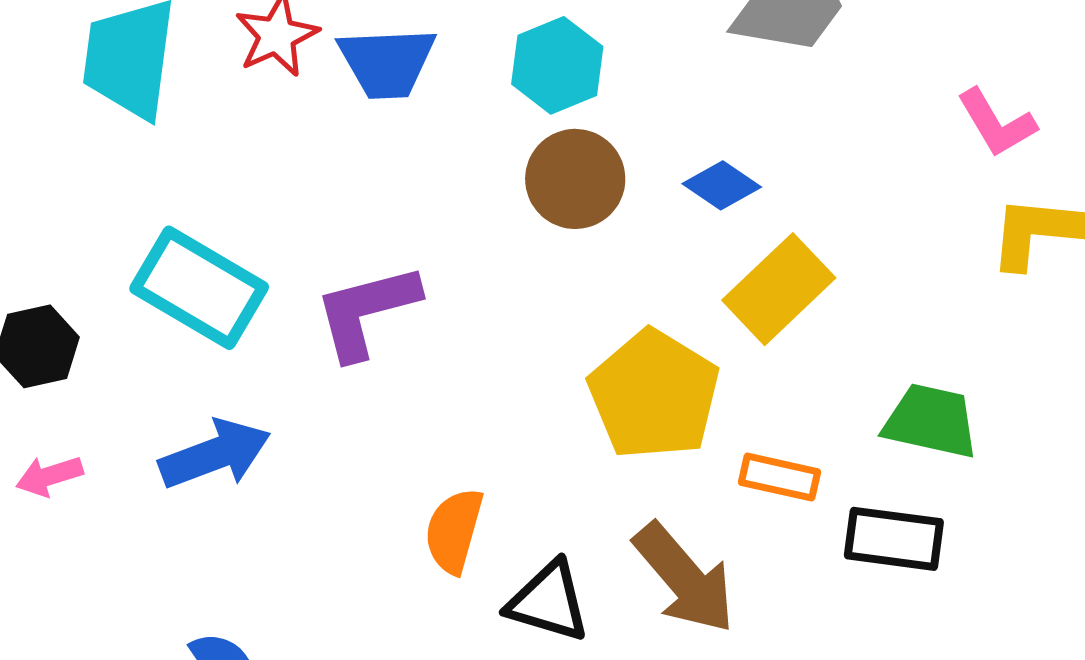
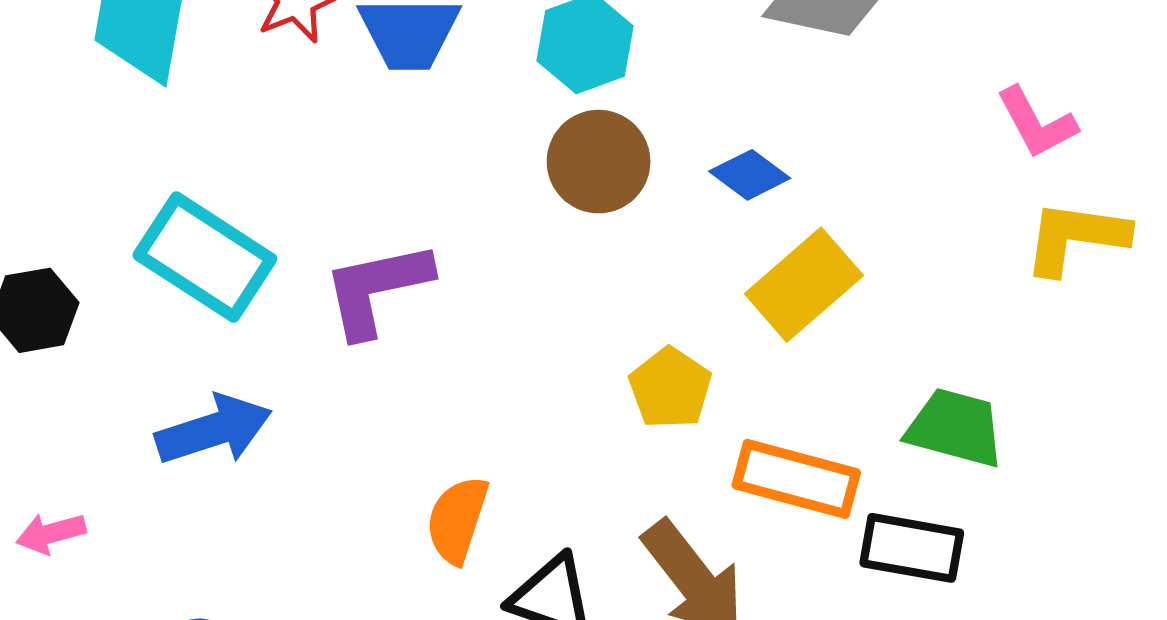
yellow pentagon: (654, 395) -> (670, 388), size x0.6
pink arrow: (49, 476) -> (51, 533), moved
orange rectangle: (780, 477) -> (796, 479), size x1.5

